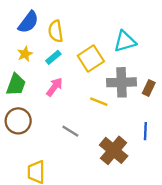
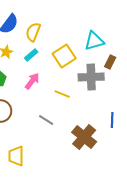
yellow semicircle: (56, 31) -> (33, 32), turned 30
brown rectangle: (149, 88) -> (110, 62), moved
yellow line: (99, 102) -> (62, 94), moved

